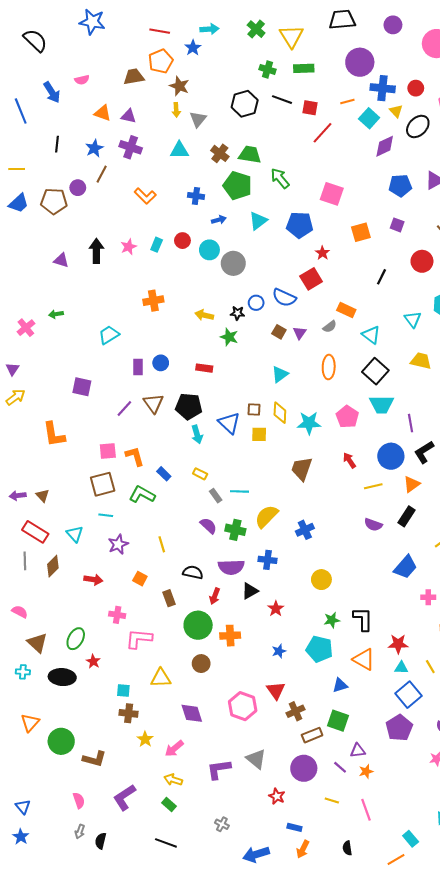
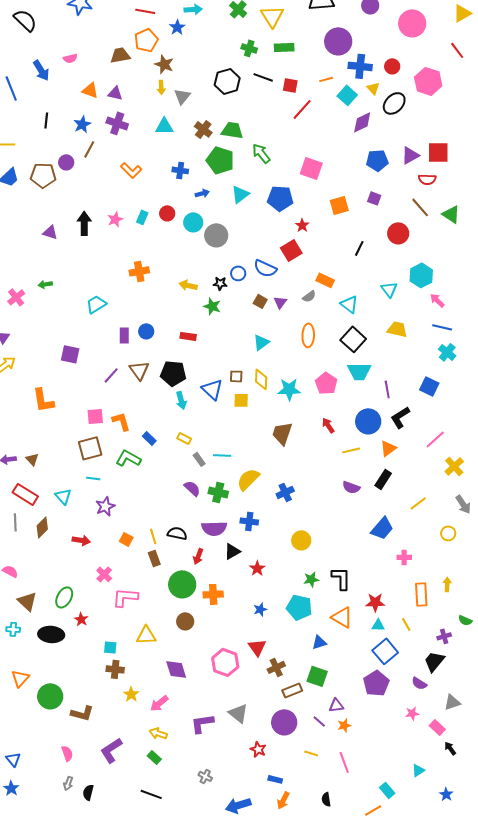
yellow line: (162, 544) -> (153, 536), moved
pink cross: (117, 615) -> (104, 574), turned 35

